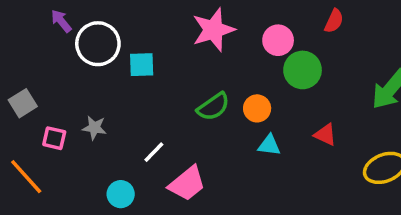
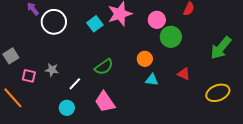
cyan square: (142, 65) -> (95, 24), moved, turned -35
green semicircle: (213, 107) -> (104, 67), moved
white line: (154, 152) -> (75, 84), moved
pink trapezoid: (187, 184) -> (105, 102), turned 95

